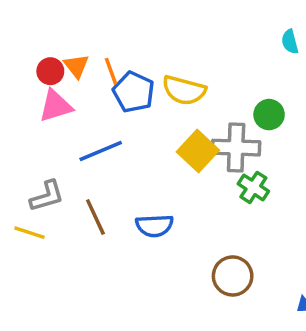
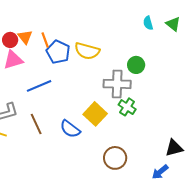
yellow square: (198, 151) -> (95, 114), moved
blue semicircle: (154, 226) -> (70, 129), turned 40

